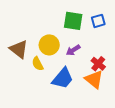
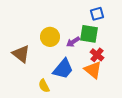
green square: (73, 21) -> (89, 34), moved
brown triangle: (19, 49) -> (21, 54), moved
yellow semicircle: (38, 64) -> (44, 86), moved

